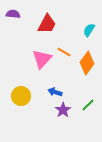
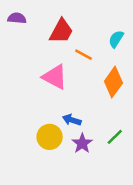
orange line: (64, 52) -> (83, 55), moved
pink triangle: (42, 59) -> (55, 77), turned -45
yellow circle: (21, 96) -> (50, 137), moved

